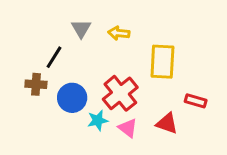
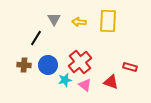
yellow rectangle: (162, 62) -> (108, 21), moved
brown cross: (36, 84) -> (24, 65), moved

